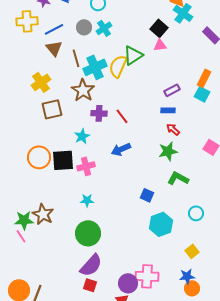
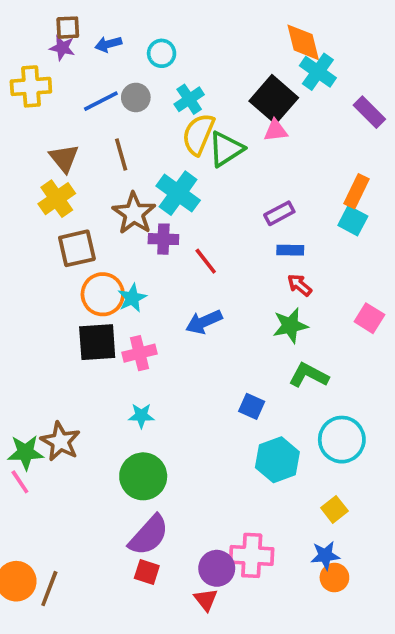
cyan cross: (104, 28) -> (189, 99), moved
black square: (159, 28) -> (274, 99), size x1.4
blue line: (54, 29) -> (101, 101), moved
brown triangle: (54, 48) -> (64, 158), moved
yellow semicircle: (118, 66) -> (198, 134), moved
cyan cross: (95, 67) -> (178, 193), moved, turned -30
purple rectangle: (172, 90) -> (279, 213), moved
purple cross: (99, 113) -> (163, 239), moved
orange circle: (39, 157) -> (103, 294), moved
cyan circle: (196, 213) -> (342, 440), size x1.6

